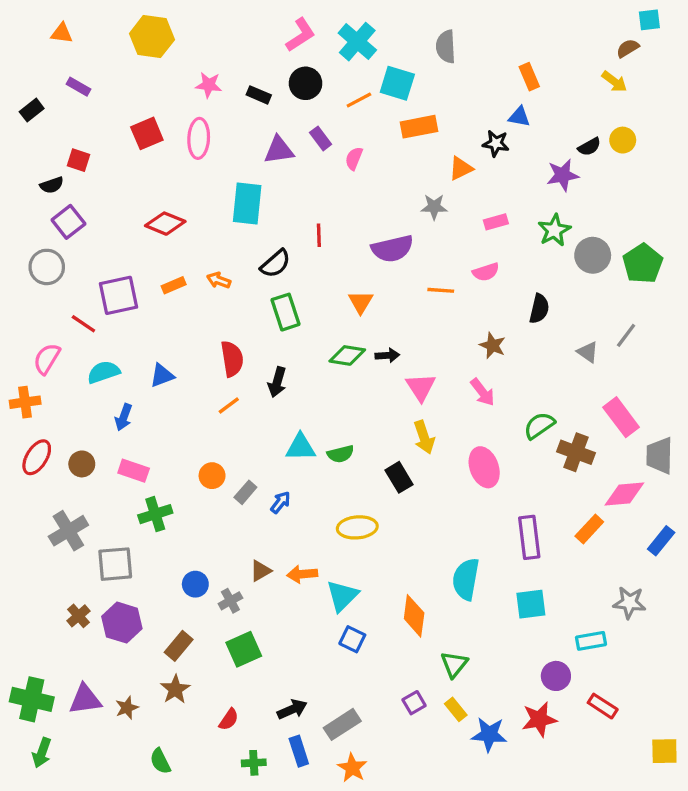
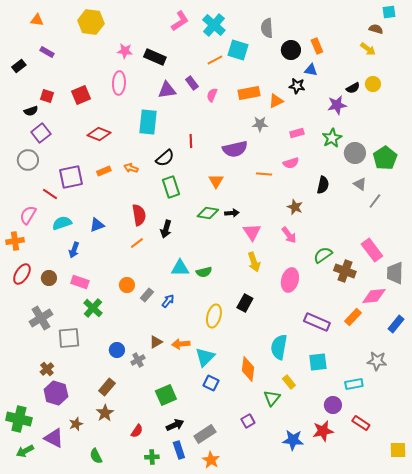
brown semicircle: (628, 48) -> (376, 29), turned 48
black circle: (306, 83) -> (291, 50), moved
black rectangle: (259, 95) -> (155, 57), size x1.5
orange rectangle: (419, 127) -> (249, 93), moved
red square: (147, 133) -> (81, 95), moved
gray triangle: (588, 352) -> (360, 184), moved
pink ellipse: (484, 467) -> (290, 280), turned 35
black rectangle: (399, 477) -> (245, 303), moved, turned 60
green cross: (155, 514) -> (93, 308), turned -30
yellow ellipse: (357, 527) -> (214, 316), turned -70
purple rectangle: (529, 537) -> (317, 322), turned -60
purple hexagon: (122, 623) -> (56, 393), moved
green square: (244, 649) -> (166, 395), moved
purple triangle: (85, 699) -> (54, 438), moved, turned 35
yellow rectangle: (456, 709) -> (289, 382), moved
green arrow: (42, 753) -> (25, 451), turned 42

